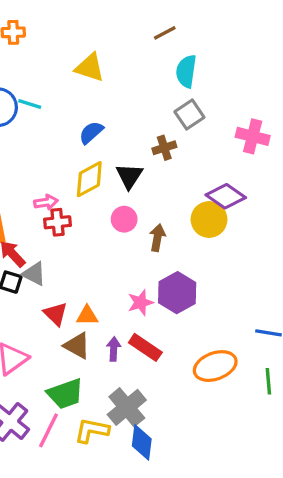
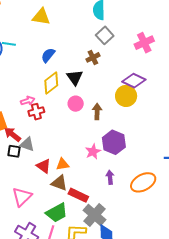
pink cross: (253, 136) -> (144, 43), turned -30
red rectangle: (145, 347) -> (78, 195), moved
purple arrow: (114, 349) -> (110, 177), moved

